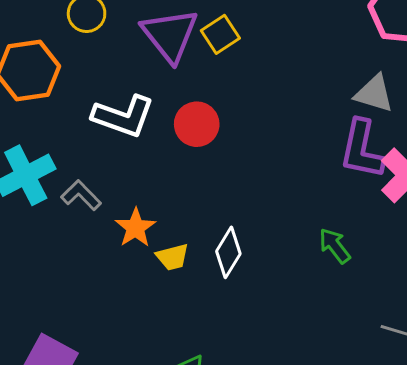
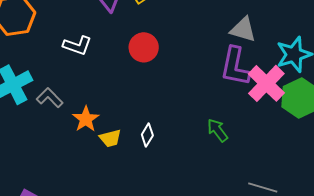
white L-shape: (123, 116) -> (77, 45), size x0.7
red circle: (197, 124) -> (144, 47), moved
white diamond: (228, 252) -> (147, 135), size x0.7

